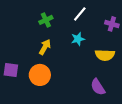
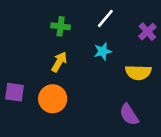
green cross: (46, 20) -> (61, 26), turned 32
purple cross: (112, 24) -> (147, 32), turned 32

